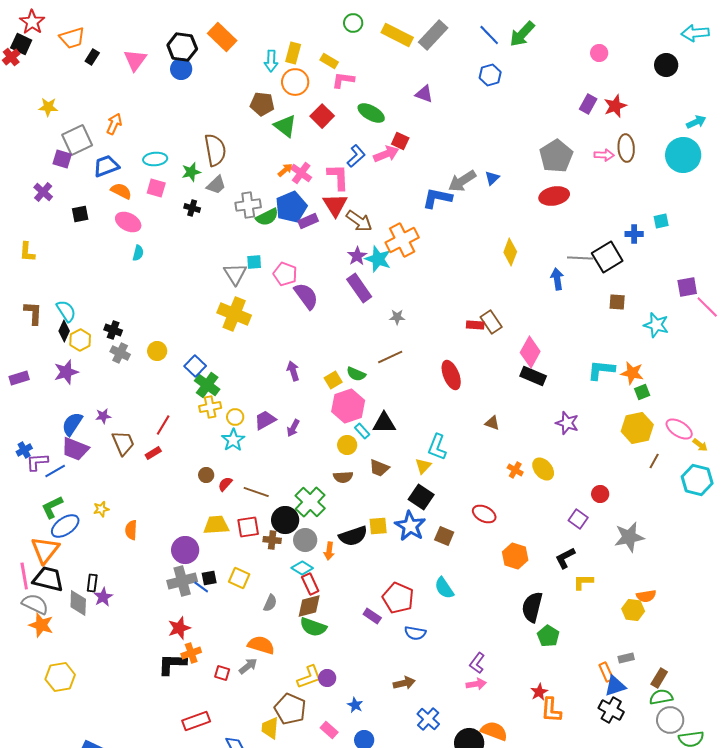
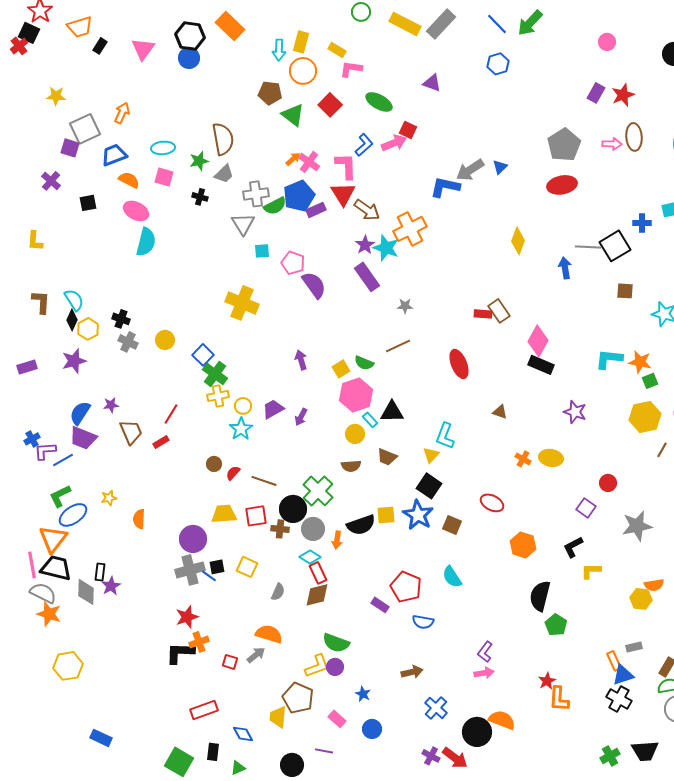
cyan semicircle: (138, 253) -> (146, 242), size x1.8
gray triangle: (235, 274) -> (243, 224), moved
yellow ellipse: (543, 469) -> (551, 458), turned -40
green semicircle: (313, 627) -> (336, 643), moved

